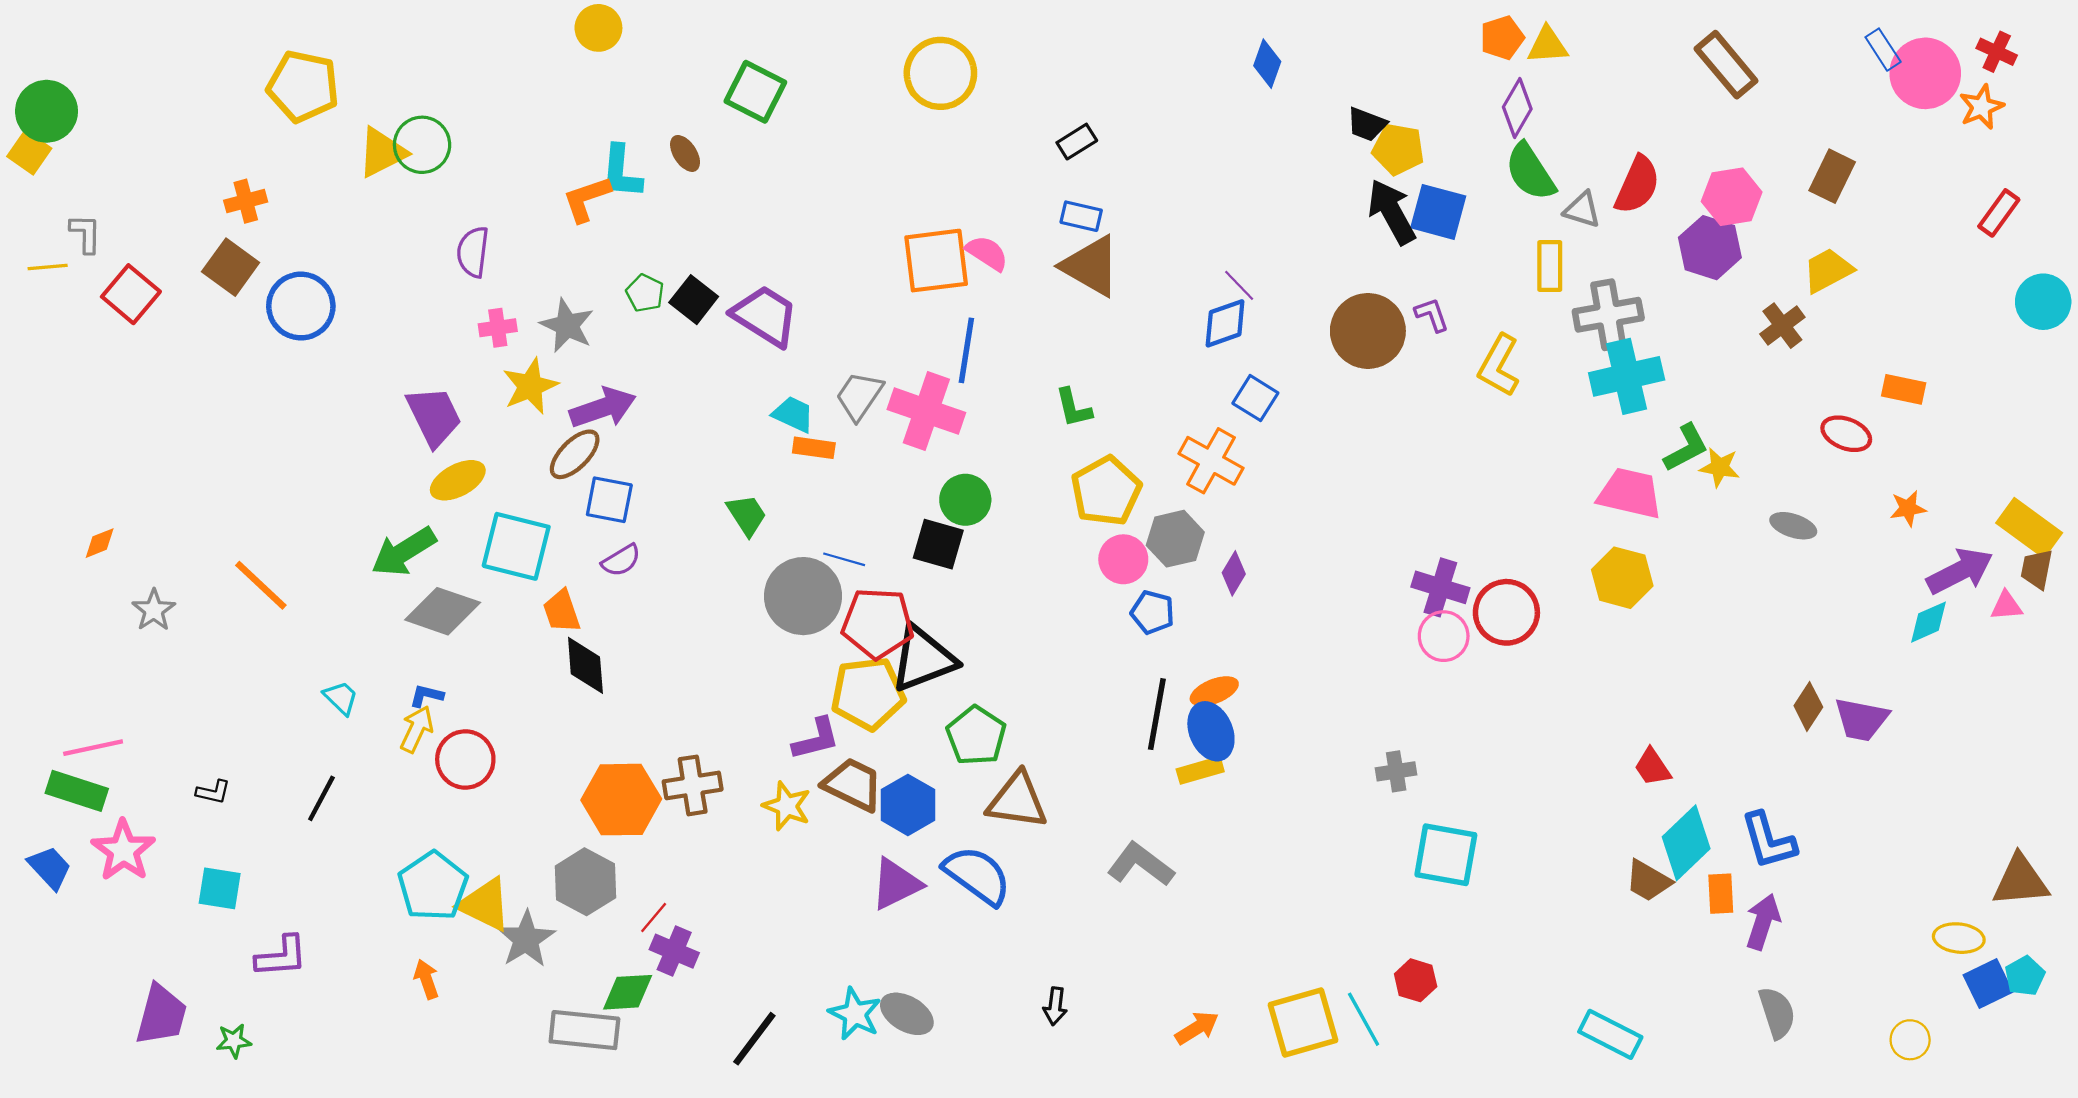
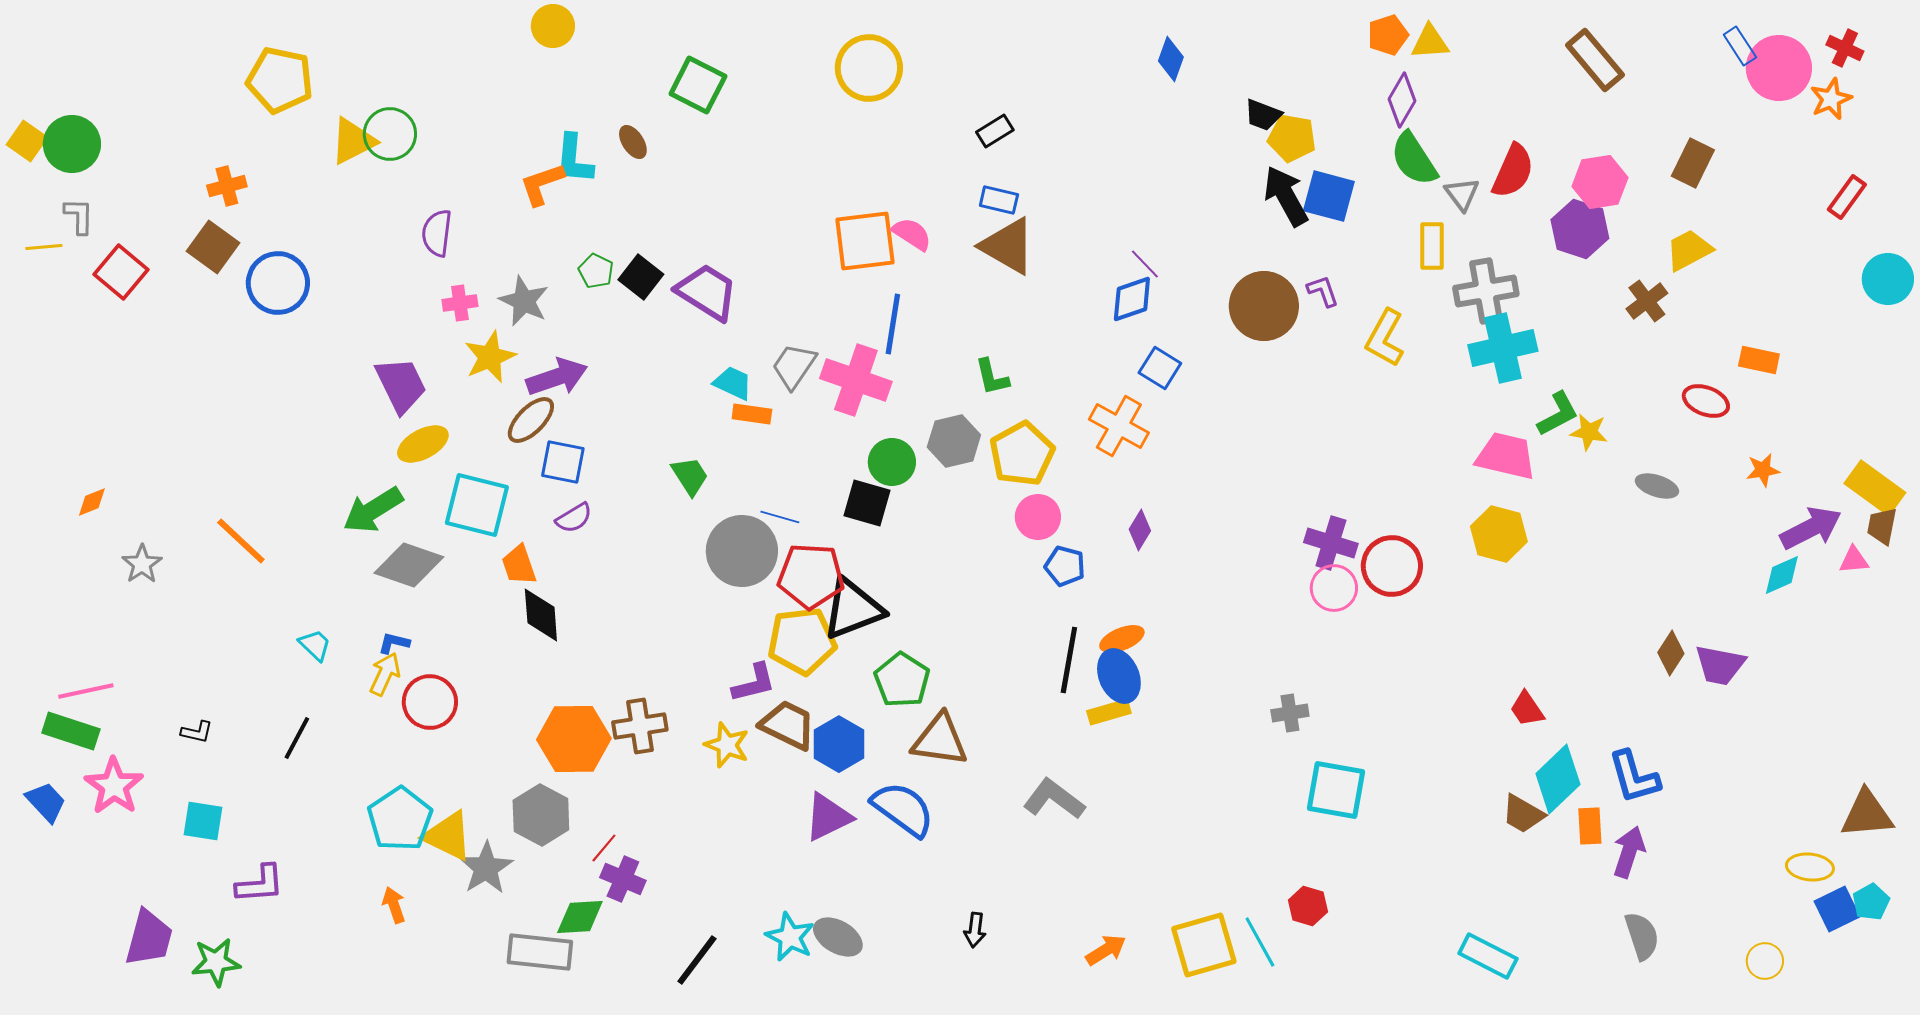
green circle: (47, 111) -> (72, 144), moved
gray triangle: (1582, 210) -> (1462, 194), turned 36
gray hexagon: (1175, 539) -> (954, 441), moved
green star: (234, 1041) -> (216, 962), size x1.5

